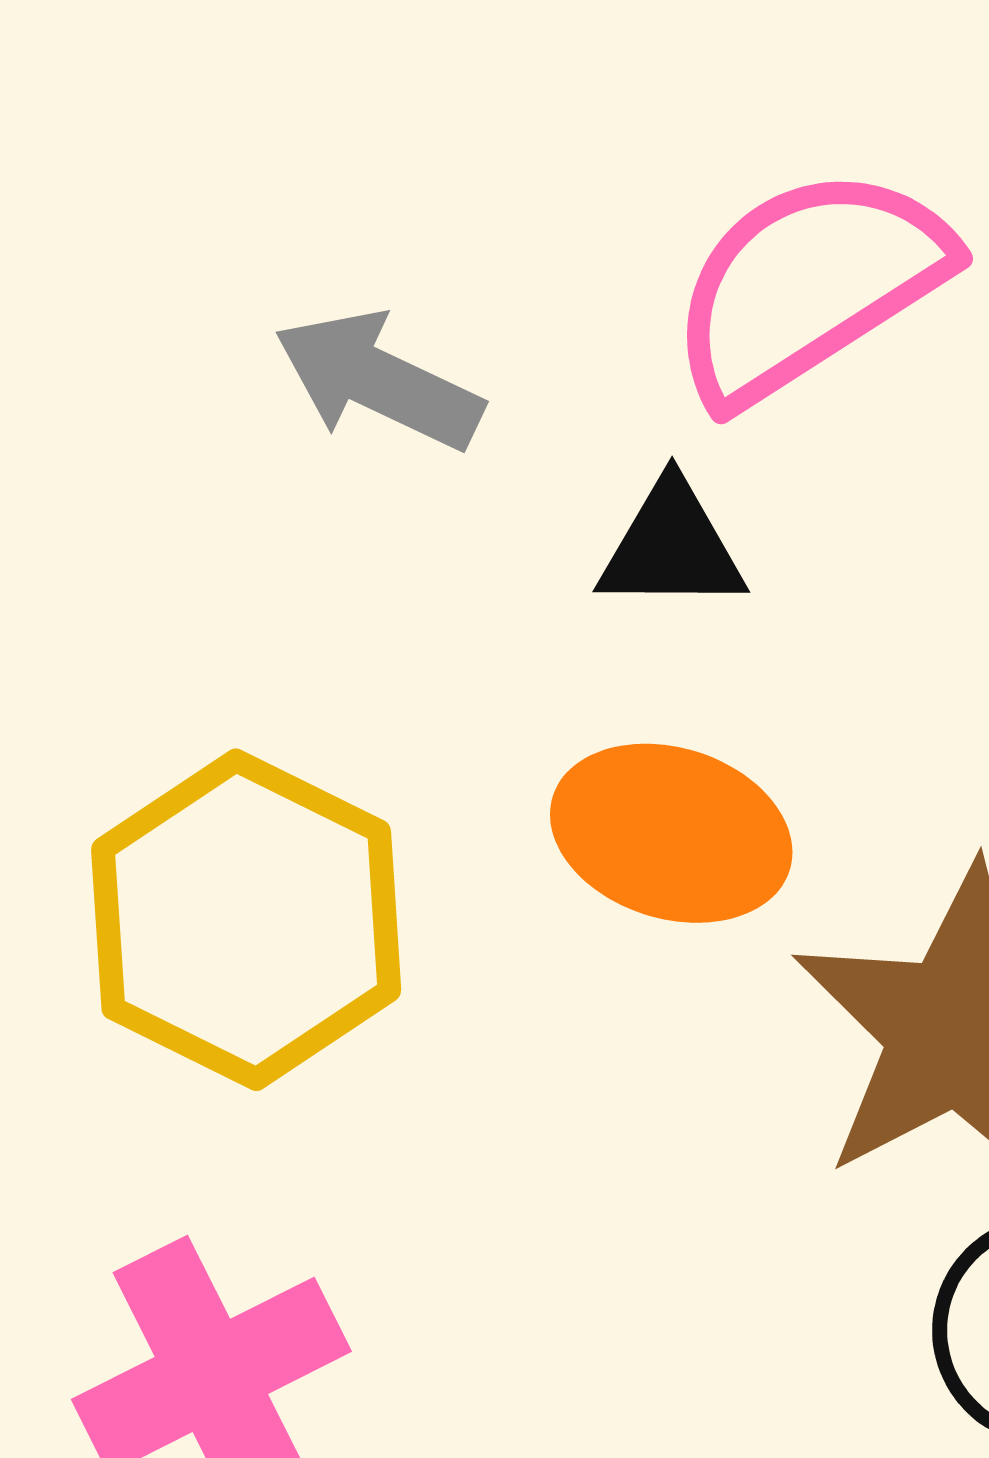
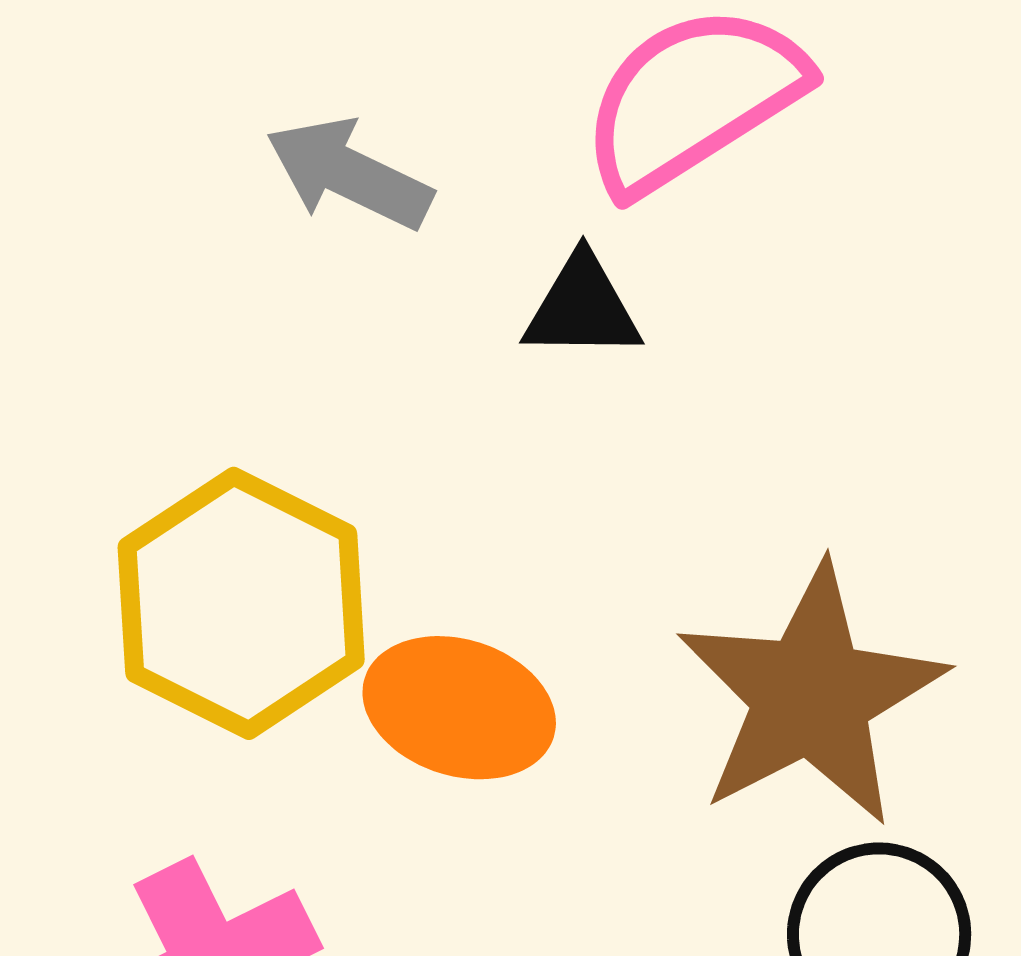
orange ellipse: (671, 833) -> (459, 708), moved

